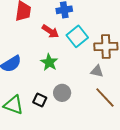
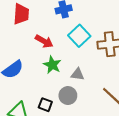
red arrow: (50, 31) -> (44, 41), moved
gray triangle: (97, 71) -> (78, 74), moved

